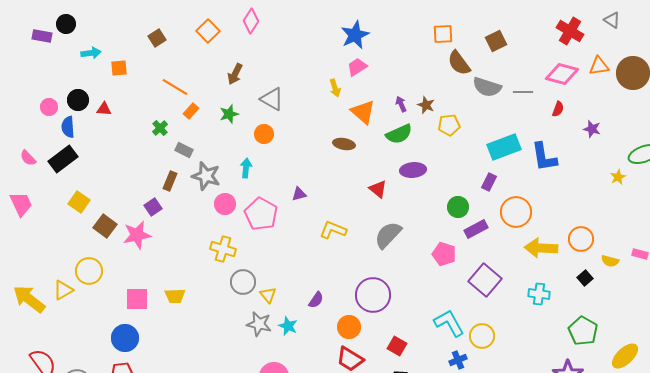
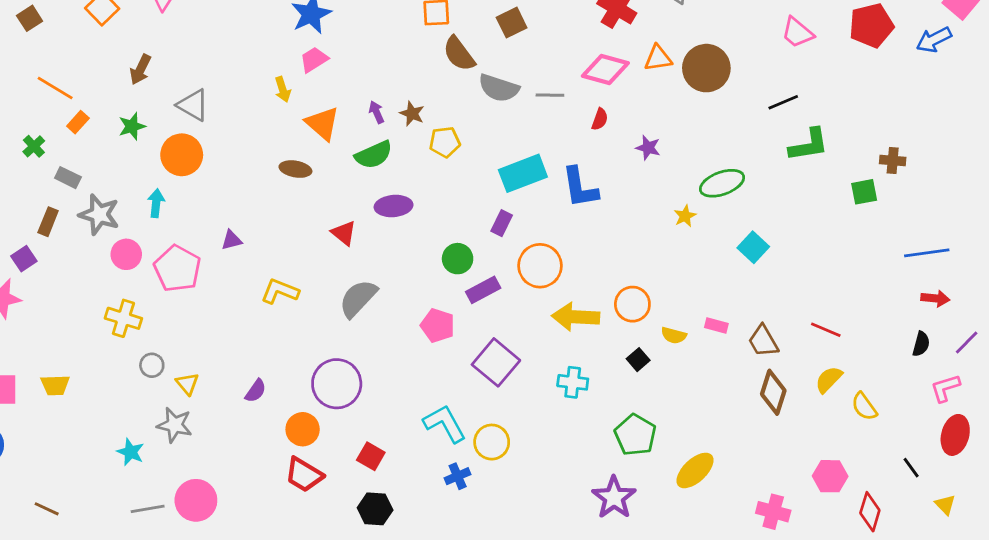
orange circle: (264, 134) -> (182, 155), size x1.5
gray circle: (243, 282) -> (152, 365), size x0.7
cyan star: (288, 326) -> (131, 452), moved

